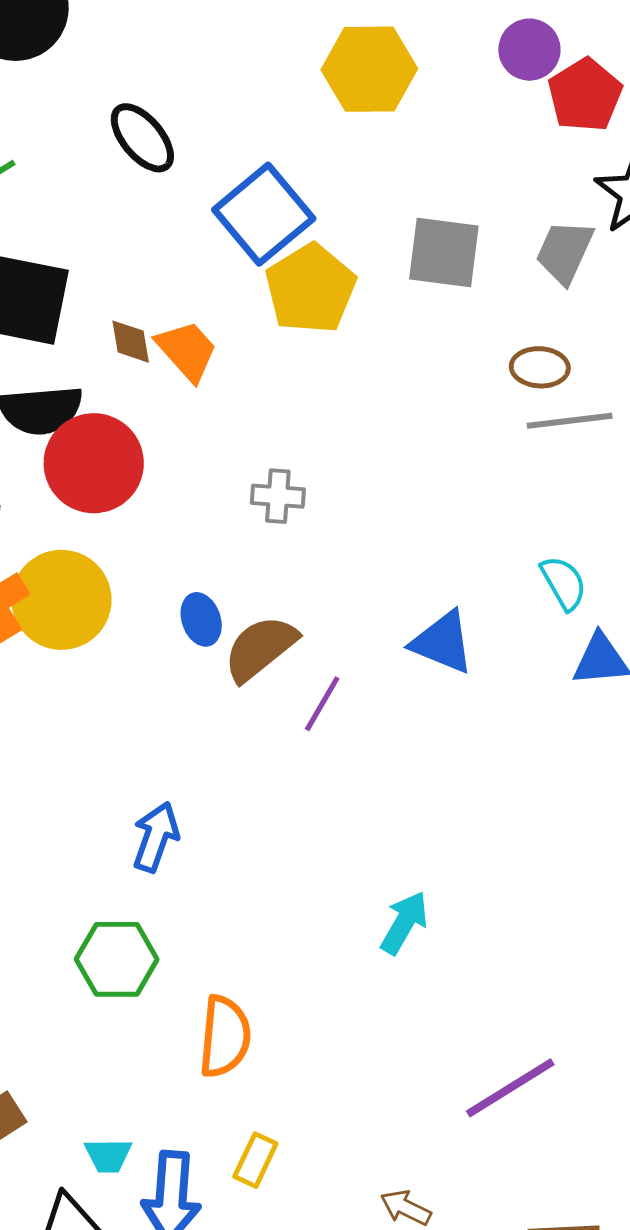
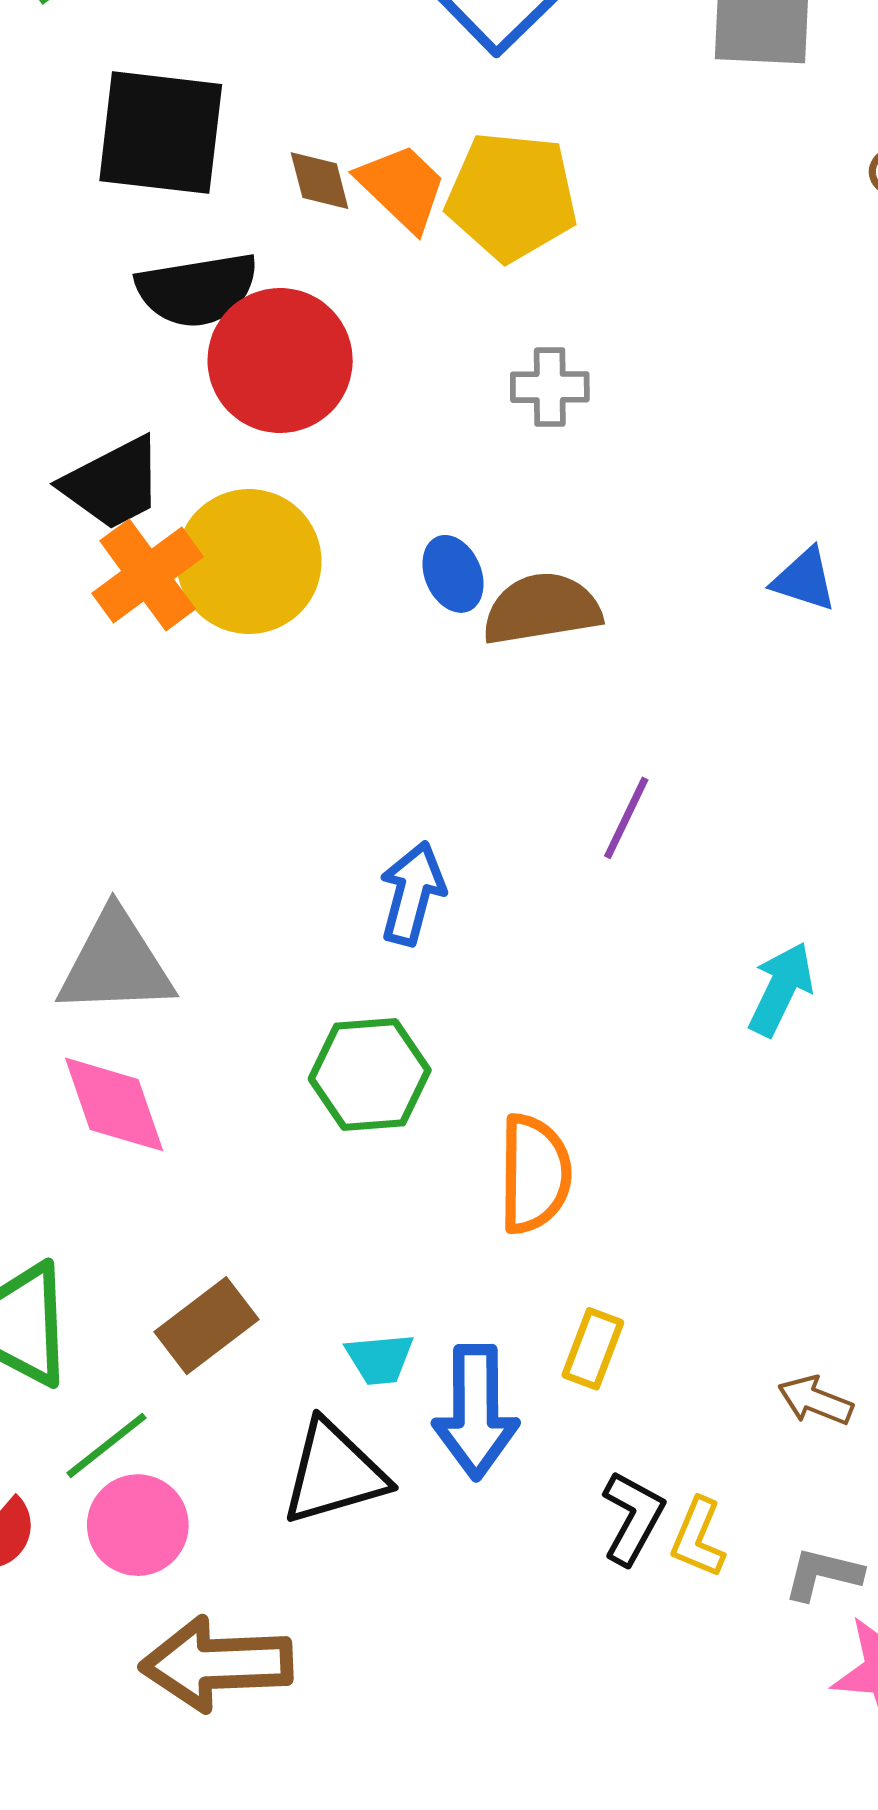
yellow pentagon: (310, 289) -> (512, 196), moved, turned -30
blue triangle: (443, 642) -> (804, 580), size x0.7
brown semicircle: (260, 648) -> (542, 609), turned 34
purple line: (322, 704) -> (626, 818), moved

